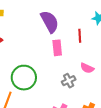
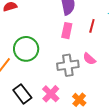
gray cross: (69, 81) -> (68, 65), size x1.5

